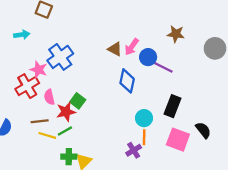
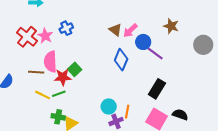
blue cross: (60, 57) -> (66, 28), size x0.6
red cross: (27, 86) -> (27, 37), moved, turned -30
pink semicircle: (49, 97) -> (50, 62), size x1.5
cyan circle: (144, 118) -> (109, 106), moved
brown line: (40, 121) -> (36, 72), moved
black semicircle: (203, 130) -> (180, 115), turned -42

